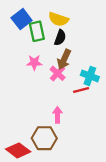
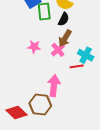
pink star: (34, 62) -> (34, 47), moved
pink arrow: (57, 115) -> (54, 86), size x1.5

